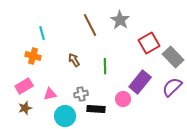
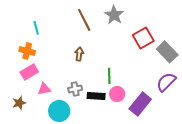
brown arrow: (74, 60) -> (79, 54), moved, turned 40
green line: (105, 66) -> (109, 76), moved
purple rectangle: (140, 82) -> (140, 104), moved
pink rectangle: (24, 86) -> (29, 72), moved
black rectangle: (96, 109) -> (96, 96), moved

